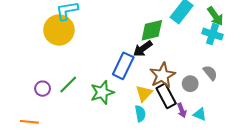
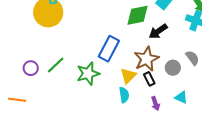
black arrow: (143, 49) -> (158, 31), moved
black rectangle: (166, 96) -> (149, 79), size x0.6
purple arrow: (182, 110) -> (155, 104), moved

